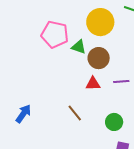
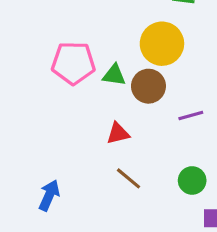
yellow circle: (100, 22) -> (162, 44), moved
red triangle: (93, 84) -> (118, 133), moved

